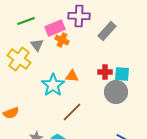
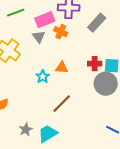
orange cross: (62, 40) -> (61, 32), moved
gray triangle: (37, 45) -> (39, 37), moved
cyan star: (53, 85) -> (43, 77), size x0.6

